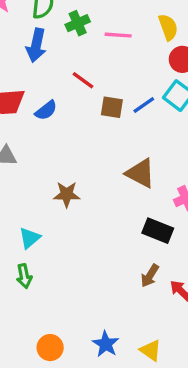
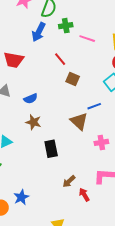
blue line: (144, 105) -> (94, 106), moved
blue semicircle: (46, 110) -> (31, 99), moved
black rectangle: (158, 231) -> (51, 149), moved, turned 42
blue star: (106, 344) -> (21, 197), moved

